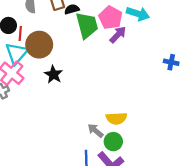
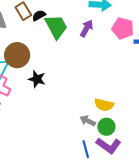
pink pentagon: (111, 18) -> (123, 28), moved
yellow semicircle: (116, 118) -> (104, 105), turned 30

